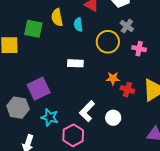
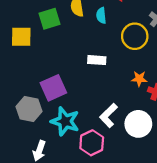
green square: (33, 29) -> (49, 19), turned -30
cyan star: (50, 117) -> (65, 121), size x1.4
white circle: (113, 118) -> (138, 124), size x1.5

